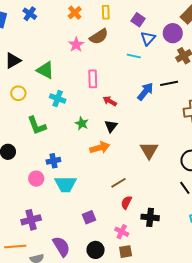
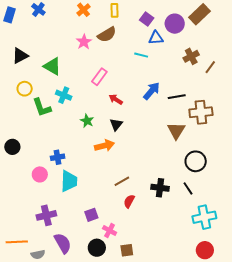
purple circle: (173, 33) -> (175, 24), moved
blue triangle: (148, 38) -> (156, 38), turned 42
pink rectangle: (93, 79) -> (99, 77), turned 36
black line: (169, 83) -> (177, 97), moved
green L-shape: (37, 125) -> (42, 107), moved
brown triangle: (149, 150) -> (176, 131), moved
cyan trapezoid: (65, 184) -> (69, 181), turned -90
black cross: (150, 217) -> (160, 188), moved
purple cross: (31, 220) -> (46, 215), moved
pink cross: (122, 232) -> (110, 231), moved

